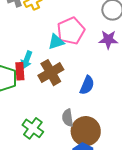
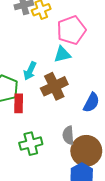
pink pentagon: (71, 31) -> (71, 30), moved
red rectangle: (20, 71) -> (19, 103), moved
green cross: (33, 128) -> (31, 144), turned 35

